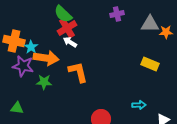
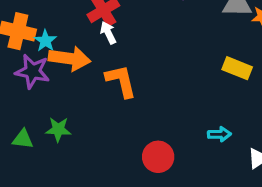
white arrow: (70, 42) -> (108, 33), turned 32
green star: (44, 82) -> (58, 129), moved

